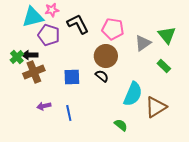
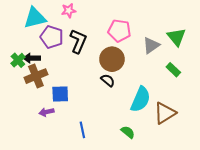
pink star: (52, 10) -> (69, 11), moved
black L-shape: (78, 24) -> (78, 41), moved, turned 50
blue square: (72, 77) -> (60, 94), moved
blue line: (69, 113) -> (82, 130), moved

